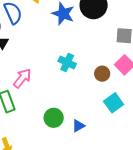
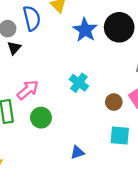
cyan square: (114, 103) -> (120, 135), turned 30
green circle: (54, 118) -> (41, 118), moved

